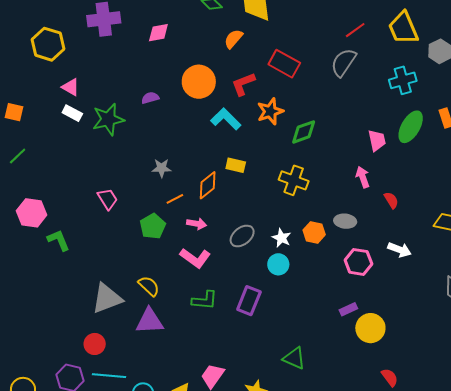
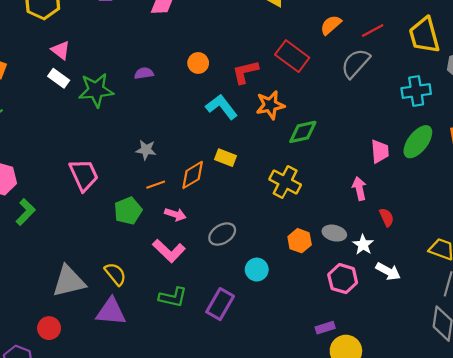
orange semicircle: (233, 39) -> (331, 25), moved
orange circle: (199, 82) -> (198, 63), size x0.6
pink trapezoid: (108, 199) -> (84, 175), size x1.4
white star: (282, 238) -> (363, 245), moved
green L-shape: (59, 240) -> (26, 212), turned 60

